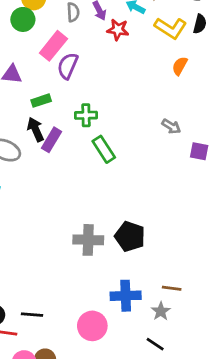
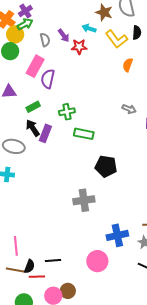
yellow L-shape: (171, 28) -> (116, 39), turned 30
green rectangle: (104, 149) -> (84, 134), turned -36
black pentagon: (130, 236) -> (106, 166), moved

